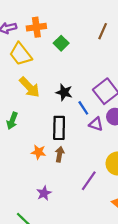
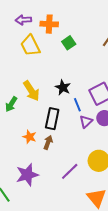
yellow arrow: (30, 87) -> (31, 91), moved
purple triangle: (96, 124) -> (86, 122), turned 48
purple star: (44, 193) -> (27, 175), size x1.6

